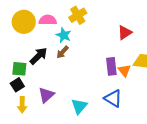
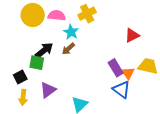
purple rectangle: (111, 66) -> (116, 68), turned -30
green square: (19, 69) -> (37, 63), moved
blue triangle: (113, 98) -> (121, 90), moved

